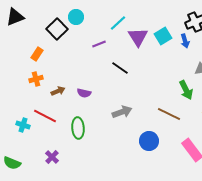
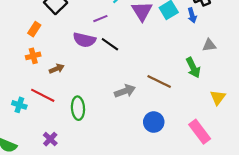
black line: (120, 68) -> (110, 44), moved
purple semicircle: (84, 93) -> (84, 40), moved, size x1.5
brown line: (169, 114) -> (159, 81), moved

